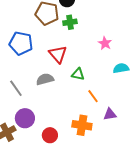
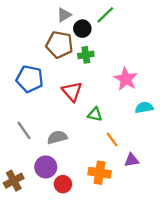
pink star: (105, 43) -> (126, 79), size x1.5
gray semicircle: (45, 79) -> (57, 137), moved
purple circle: (25, 118) -> (46, 167), moved

